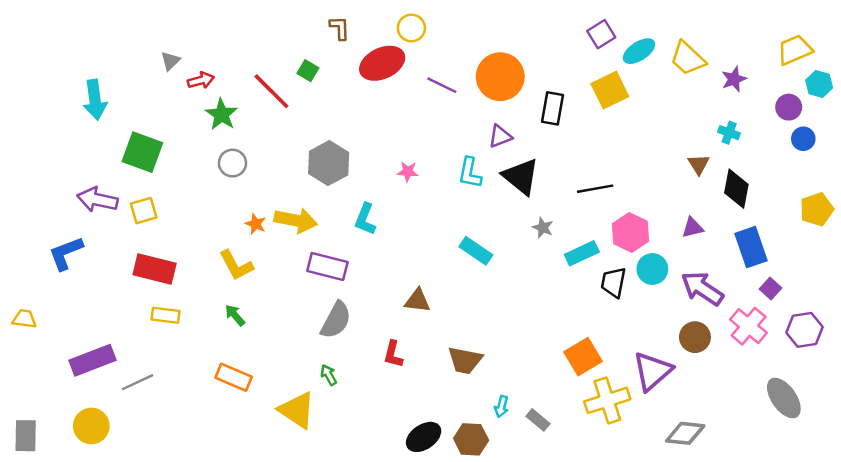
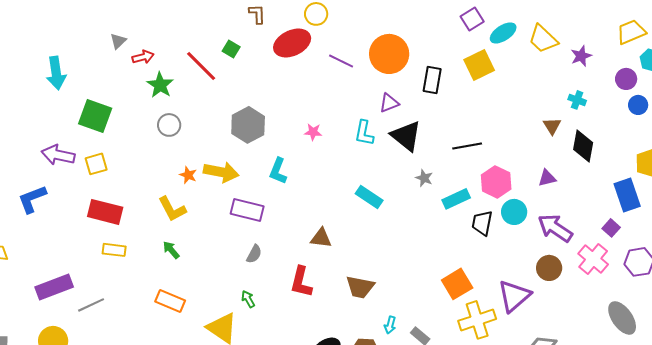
blue rectangle: (751, 247) -> (627, 195), moved
gray semicircle: (336, 320) -> (254, 254), size x0.6
red L-shape: (393, 354) -> (301, 282), size x1.4

